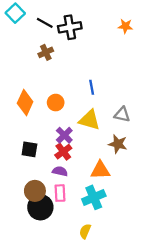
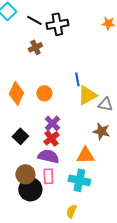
yellow triangle: (89, 120) -> (87, 95), moved, turned -45
black square: (29, 149) -> (20, 136), turned 35
purple semicircle: (60, 171) -> (48, 156), size x1.5
cyan cross: (94, 197) -> (79, 180), turned 35

